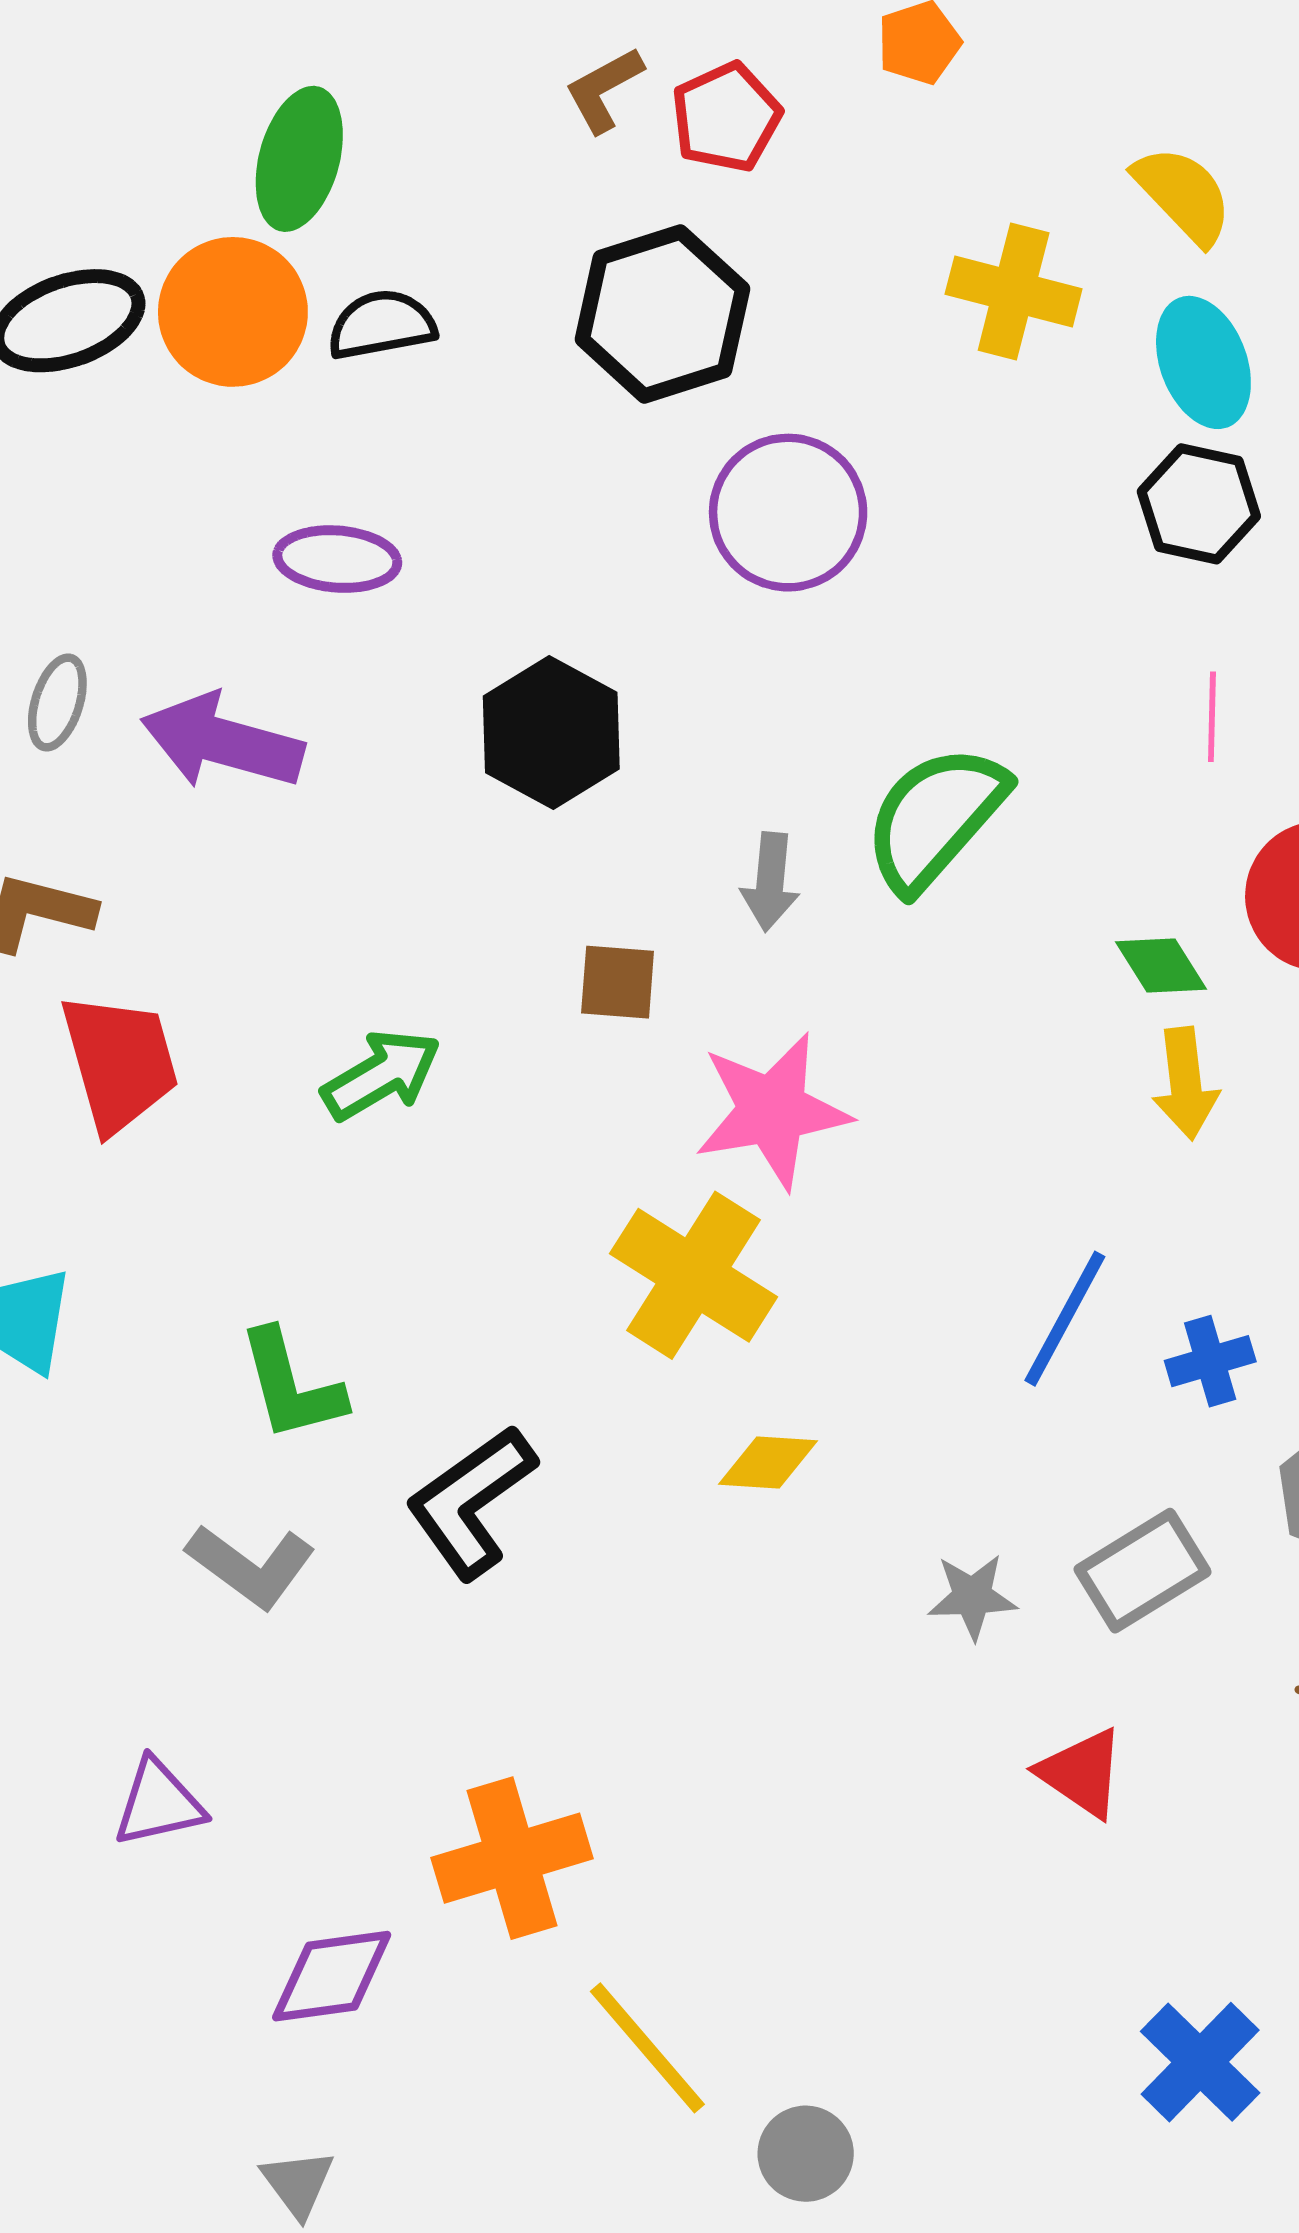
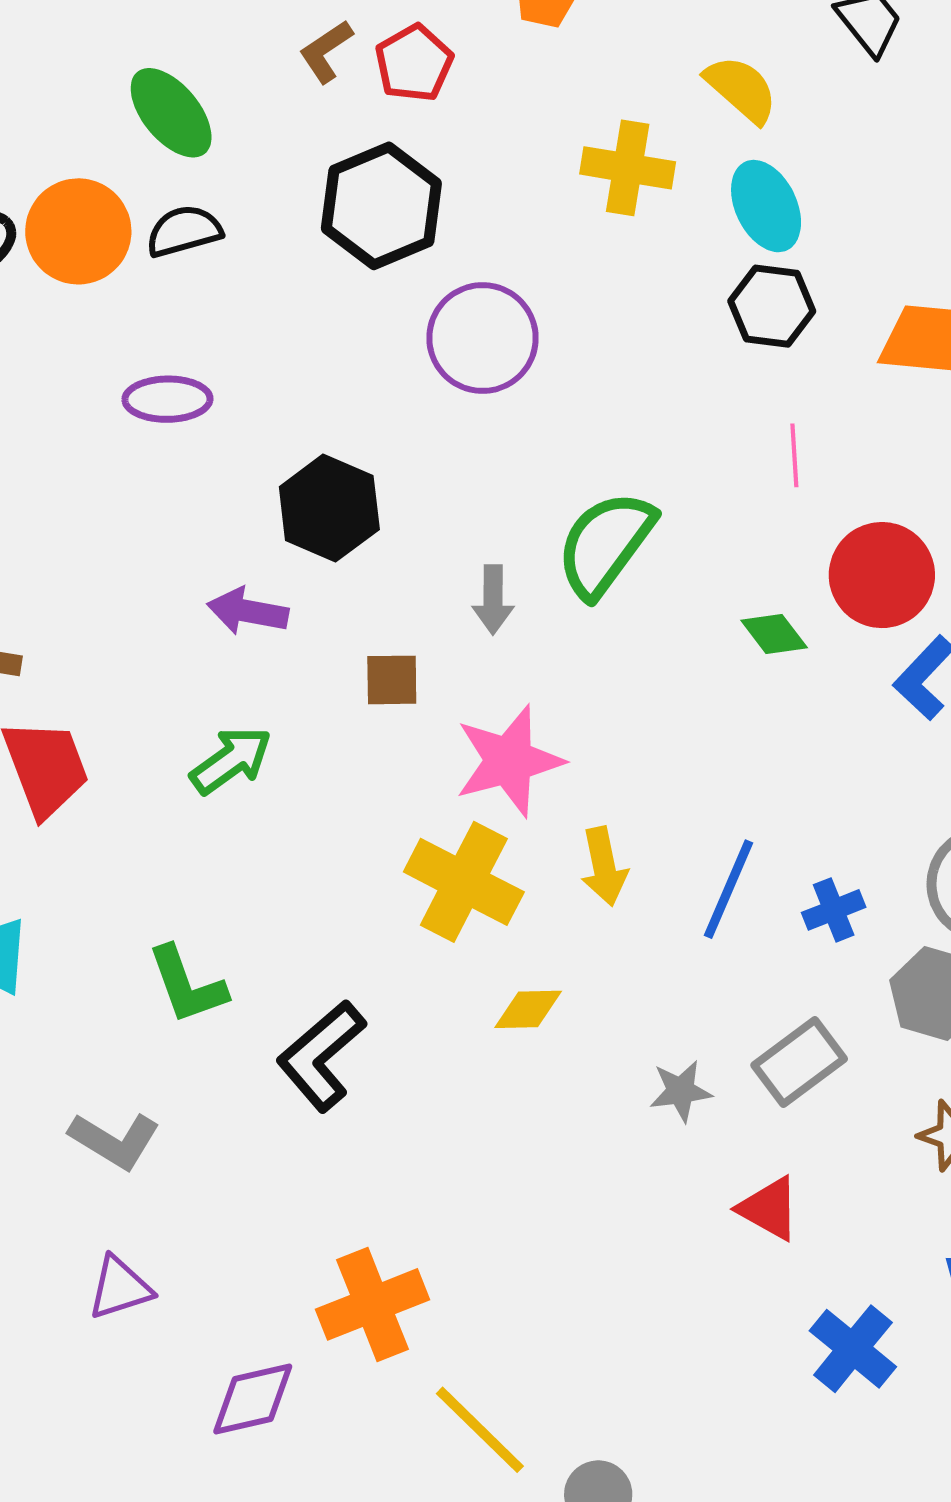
green ellipse: (299, 159) -> (171, 113), moved, turned -50
purple arrow: (222, 742) -> (248, 611), moved, size x0.7
yellow arrow: (1185, 1083) -> (604, 866), moved
gray L-shape: (251, 1566) -> (115, 1140), moved
blue cross: (1200, 2062) -> (853, 1349), moved

